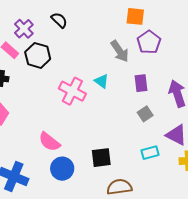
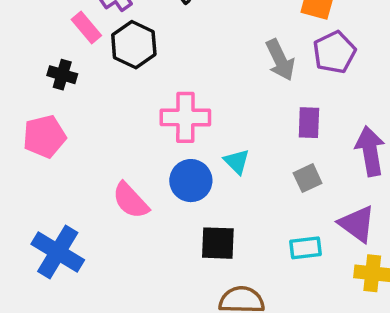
cyan triangle: (102, 81) -> (237, 162), moved
pink cross: (72, 91) -> (185, 117), turned -36
blue circle: (62, 169) -> (191, 181), moved

